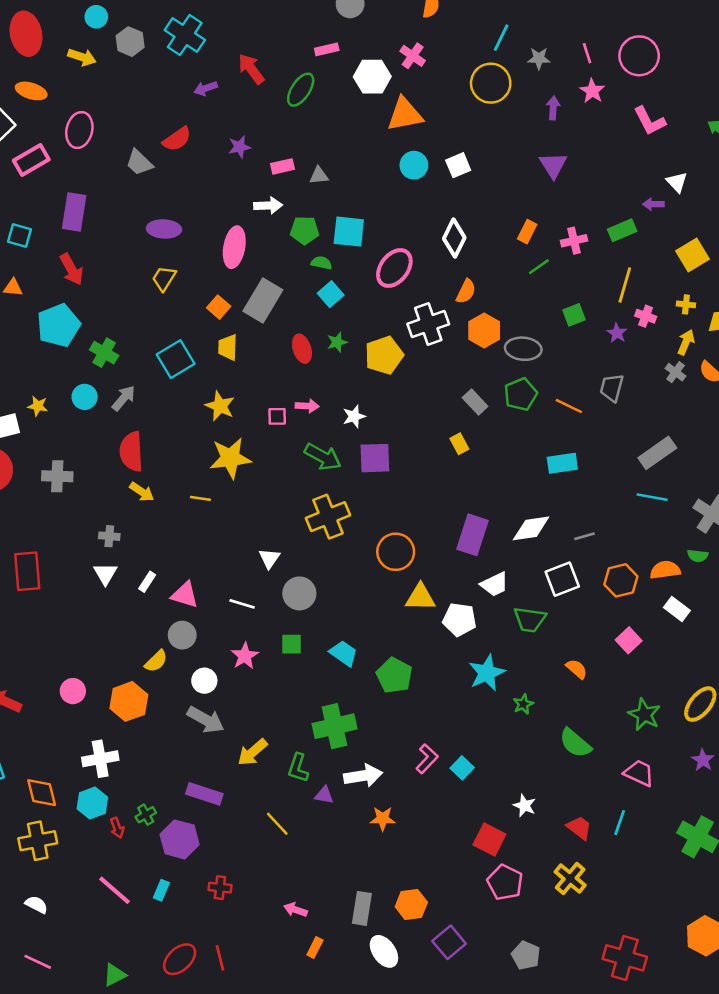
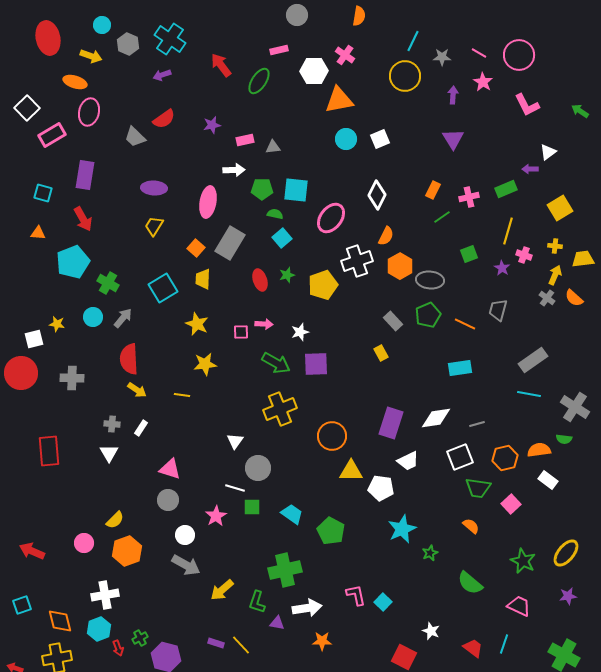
pink line: (587, 53) -> (479, 53), turned -42
purple arrow: (206, 88) -> (162, 75), moved
orange ellipse: (31, 91) -> (75, 82), moved
white triangle: (677, 182) -> (548, 152), turned 36
yellow star: (230, 458) -> (205, 364), size x0.7
white rectangle: (147, 582) -> (141, 428), moved
white line: (242, 604) -> (235, 488), moved
green trapezoid: (530, 619) -> (478, 488), moved
yellow semicircle: (156, 661) -> (115, 520), moved
pink L-shape: (427, 759) -> (356, 595), turned -55
purple star: (703, 760) -> (568, 596), turned 30
purple rectangle: (204, 794) -> (216, 643), moved, size x0.6

